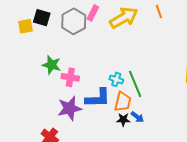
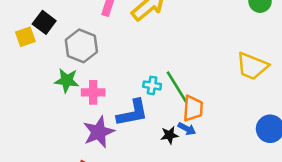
black square: (42, 18) -> (44, 22), turned 30
gray hexagon: (74, 21) -> (81, 46), moved
orange trapezoid: (123, 102) -> (193, 108), moved

